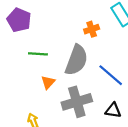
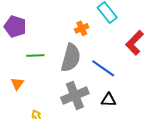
orange triangle: (48, 82) -> (17, 84), moved

